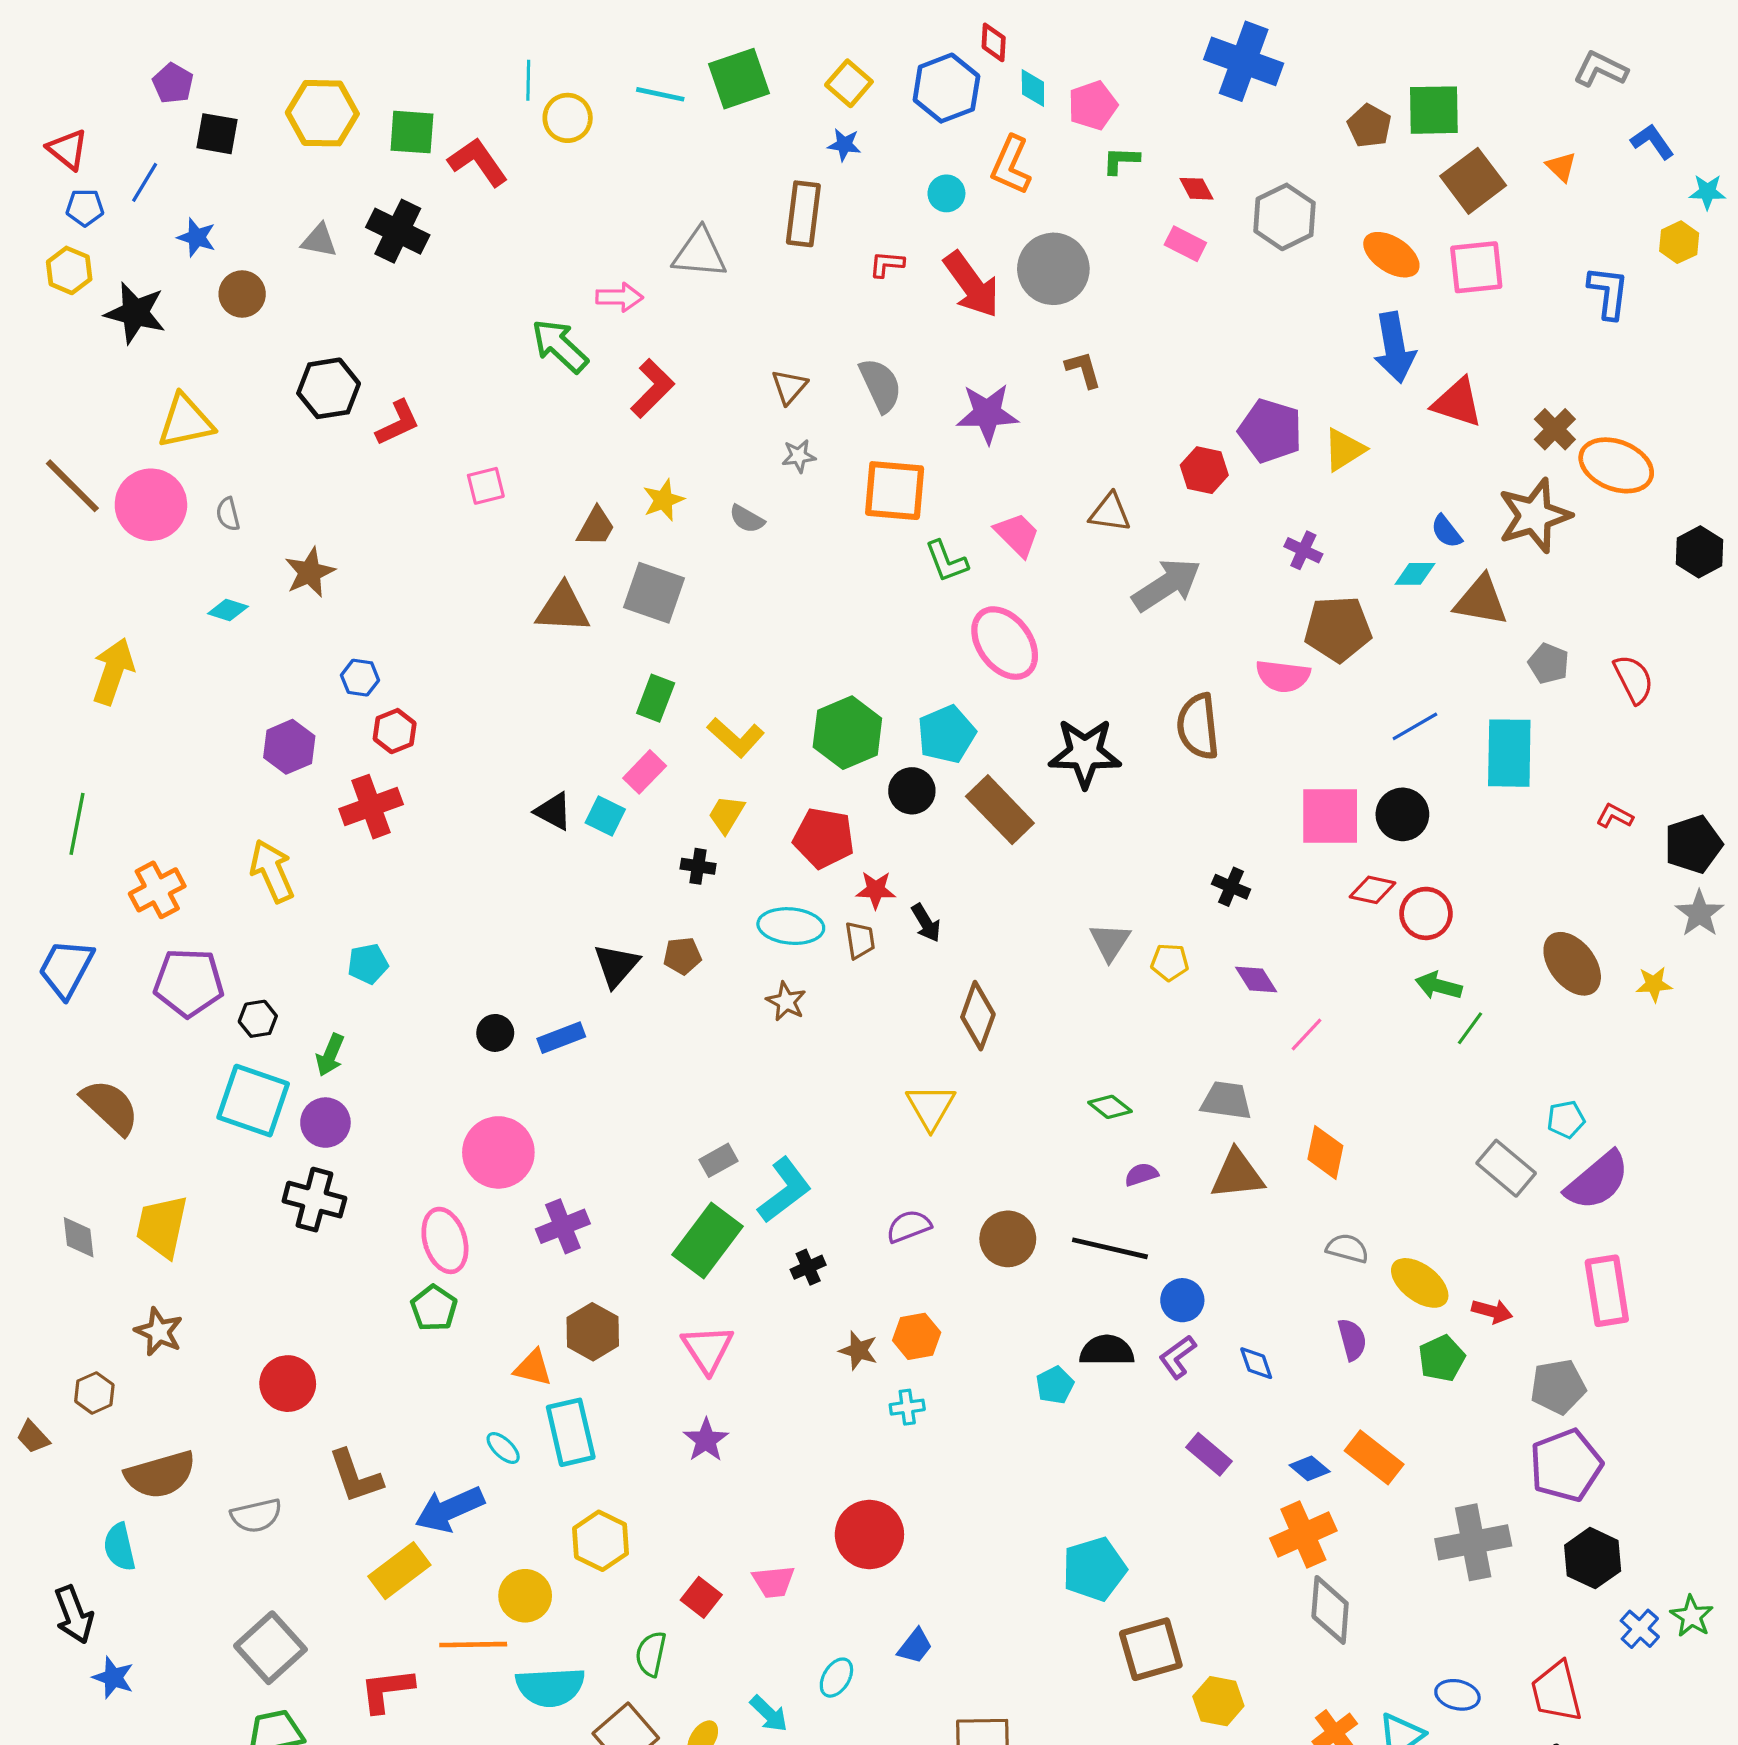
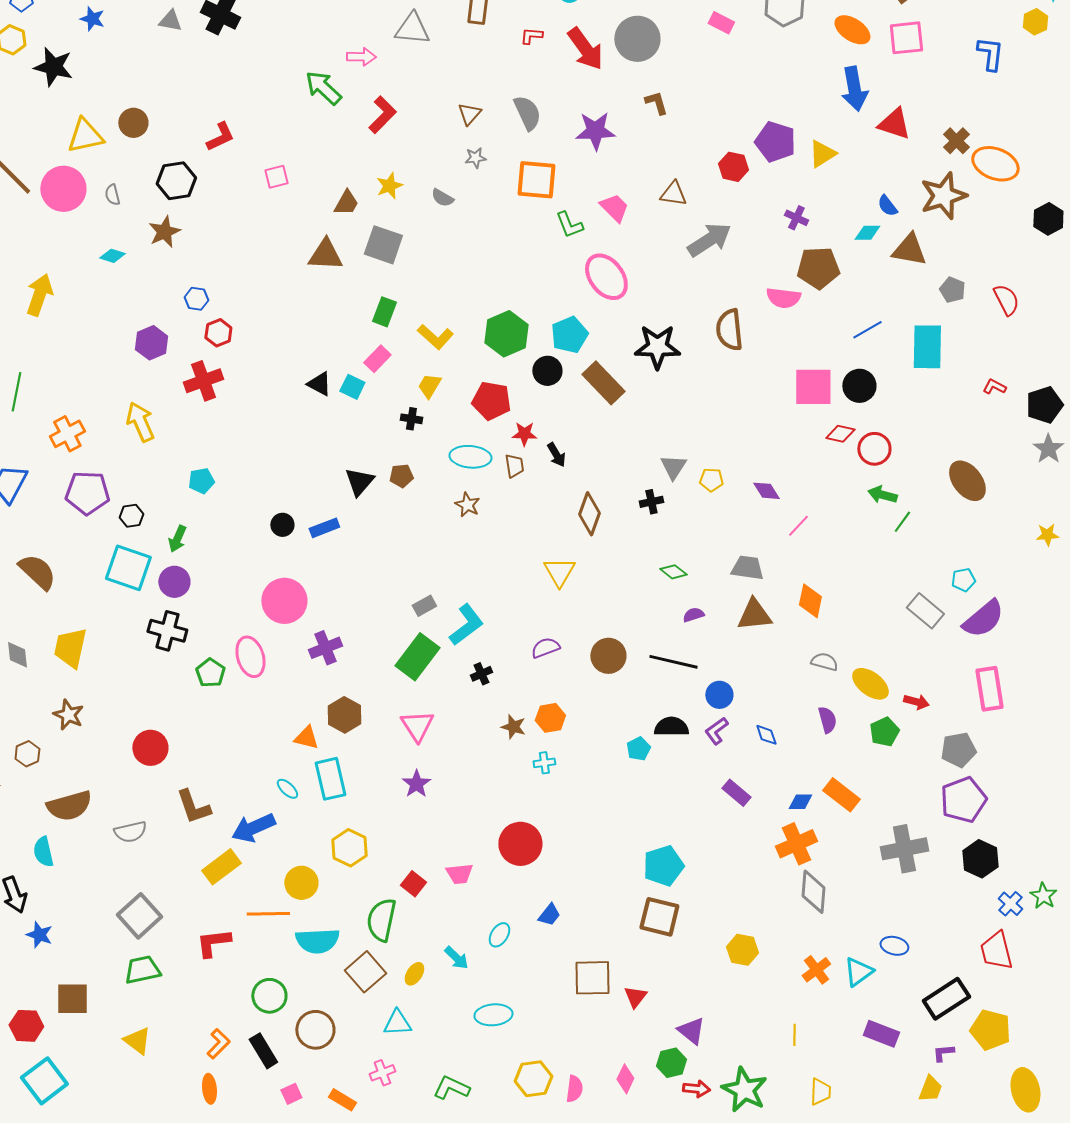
brown circle: (242, 294) -> (133, 123), moved
black hexagon: (329, 388) -> (176, 181), moved
black cross: (1231, 887) -> (651, 502), moved, turned -35
yellow star: (1654, 984) -> (1047, 535), moved
green pentagon: (434, 1308) -> (210, 673), moved
blue diamond: (1310, 1468) -> (800, 802), turned -40
brown square: (1151, 1649) -> (659, 917), moved, turned 30
green semicircle: (651, 1654) -> (381, 920), size x1.5
red trapezoid: (1556, 1692) -> (996, 951), moved

